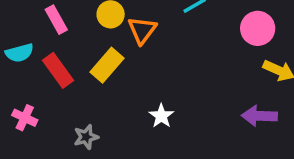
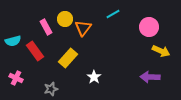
pink rectangle: (56, 20) -> (46, 27), moved
yellow rectangle: (107, 65) -> (68, 58), moved

